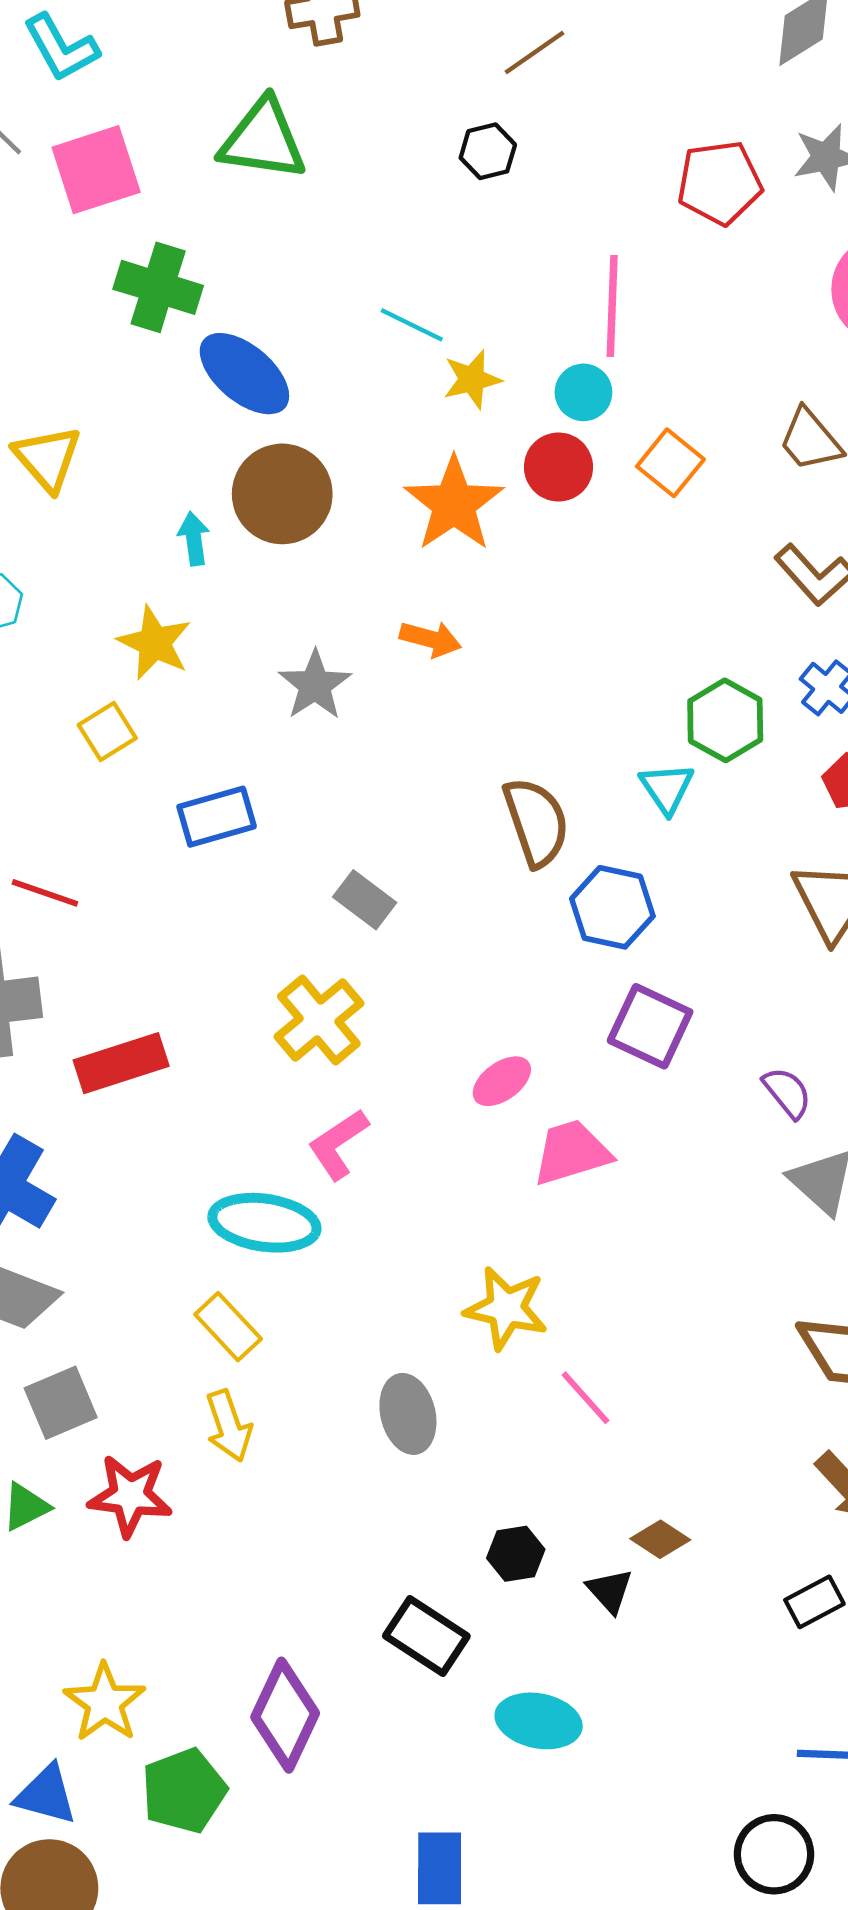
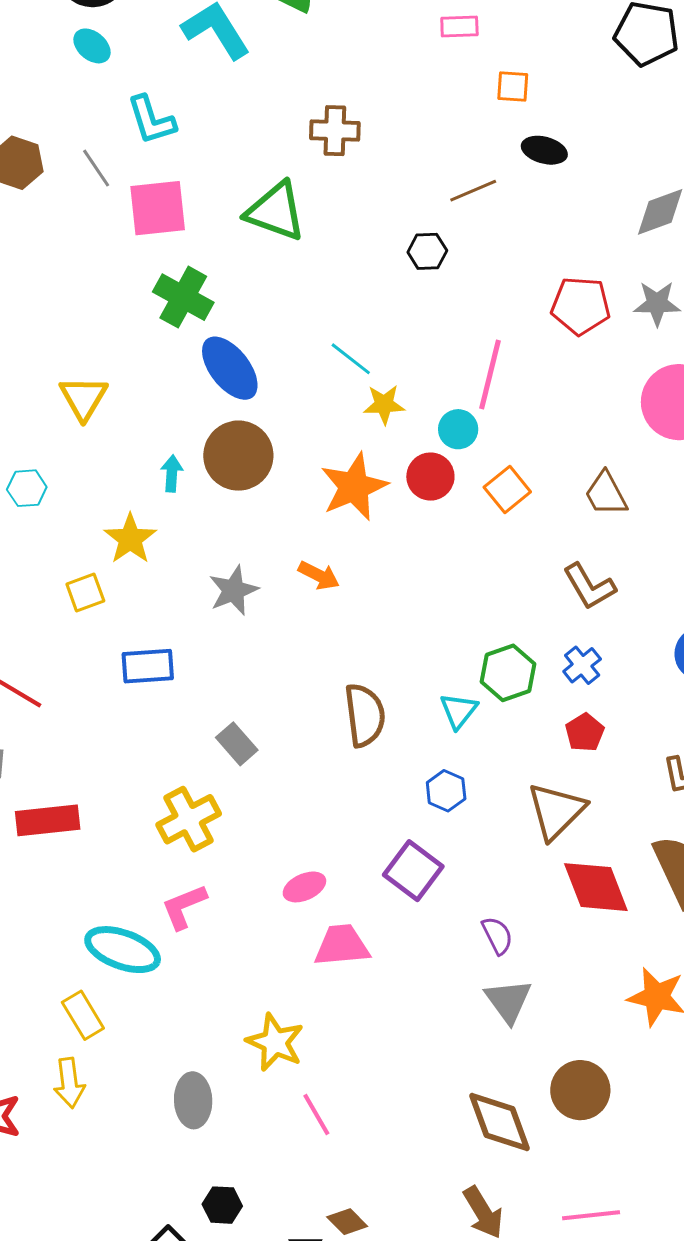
blue hexagon: (612, 907) -> (446, 791), moved, size x0.7
black hexagon: (516, 1554) -> (222, 1205), moved

